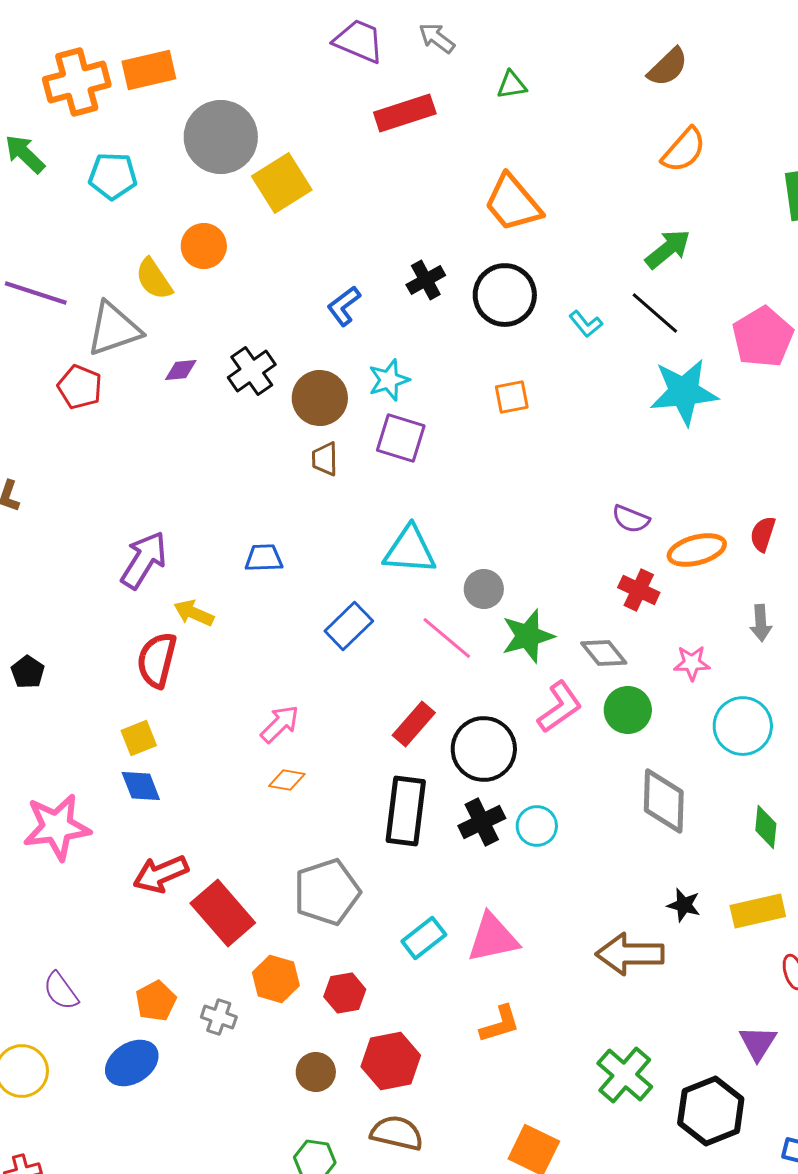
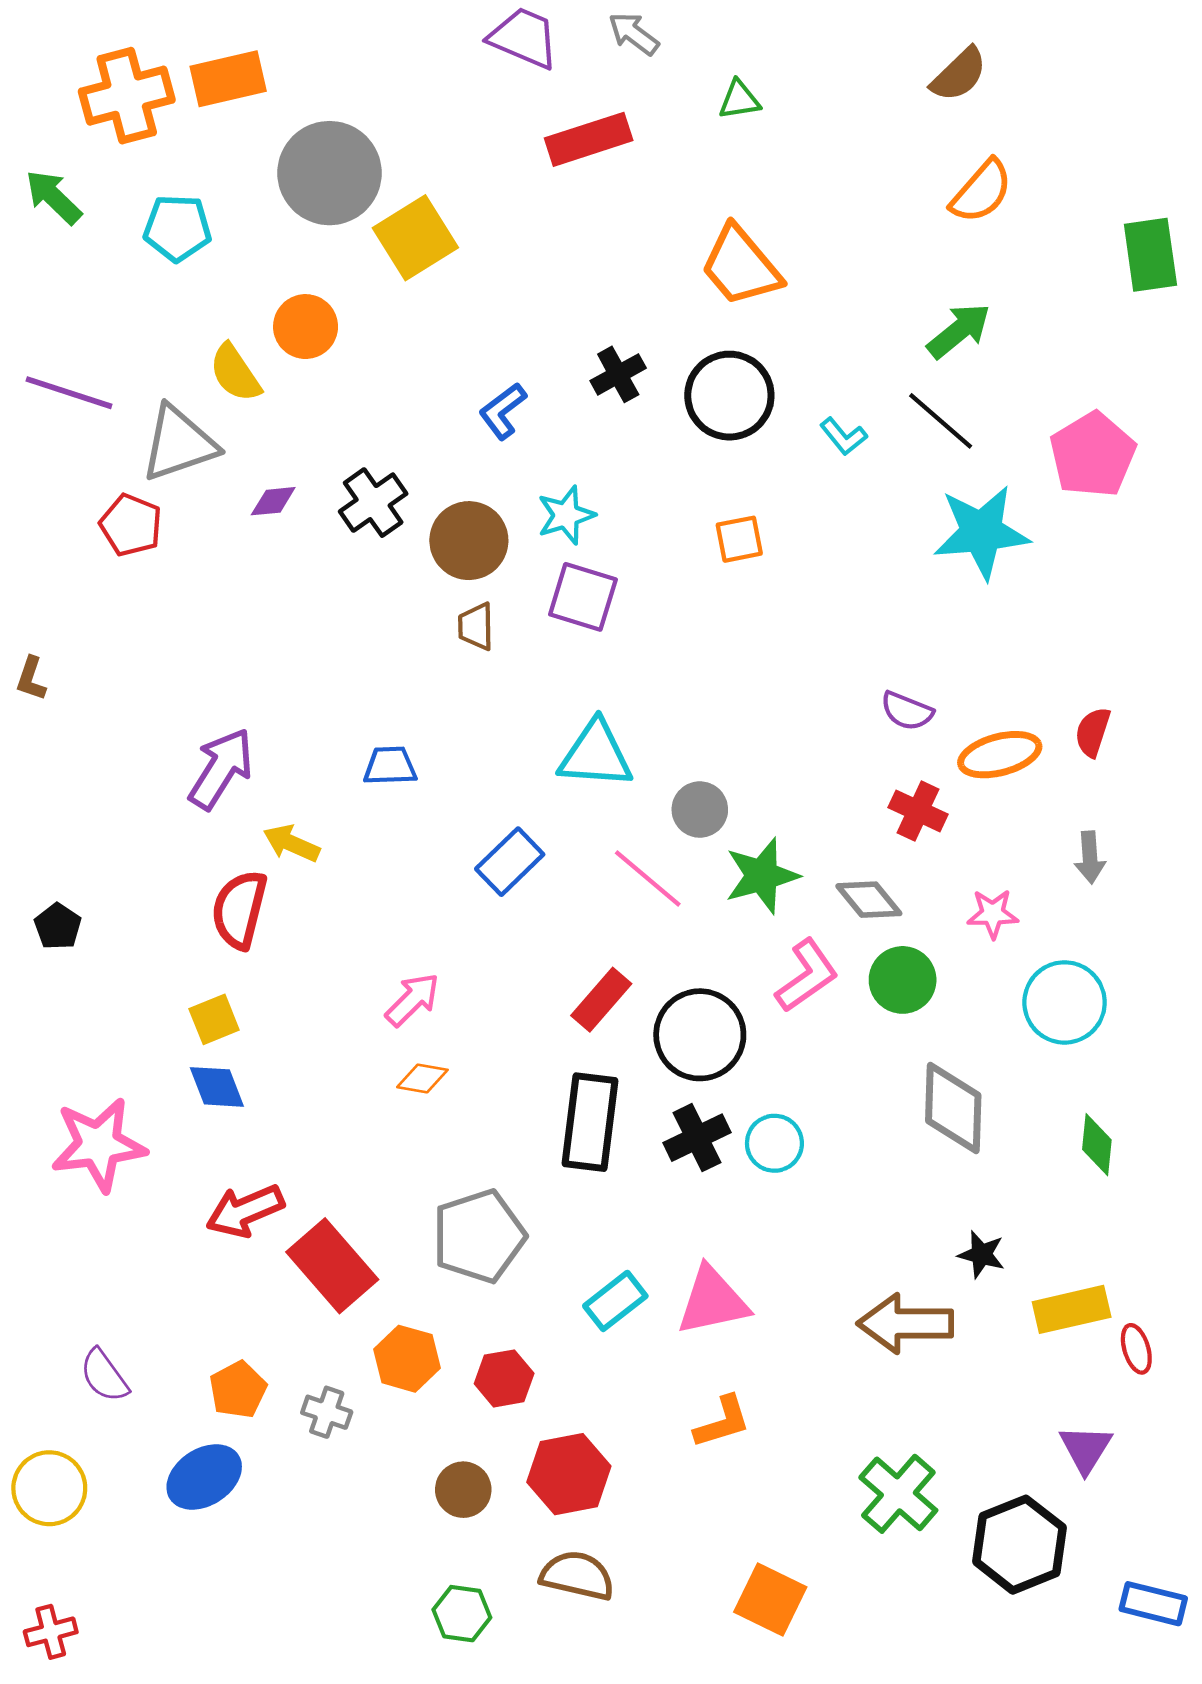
yellow rectangle: (758, 911) -> (1072, 1309), moved

